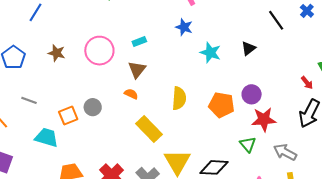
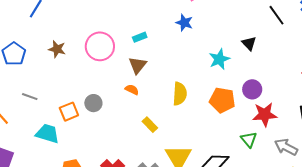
black triangle: (249, 48) -> (249, 43), turned -35
cyan star: (210, 53) -> (219, 59), moved, turned 30
yellow rectangle: (149, 129) -> (150, 125), size x0.6

